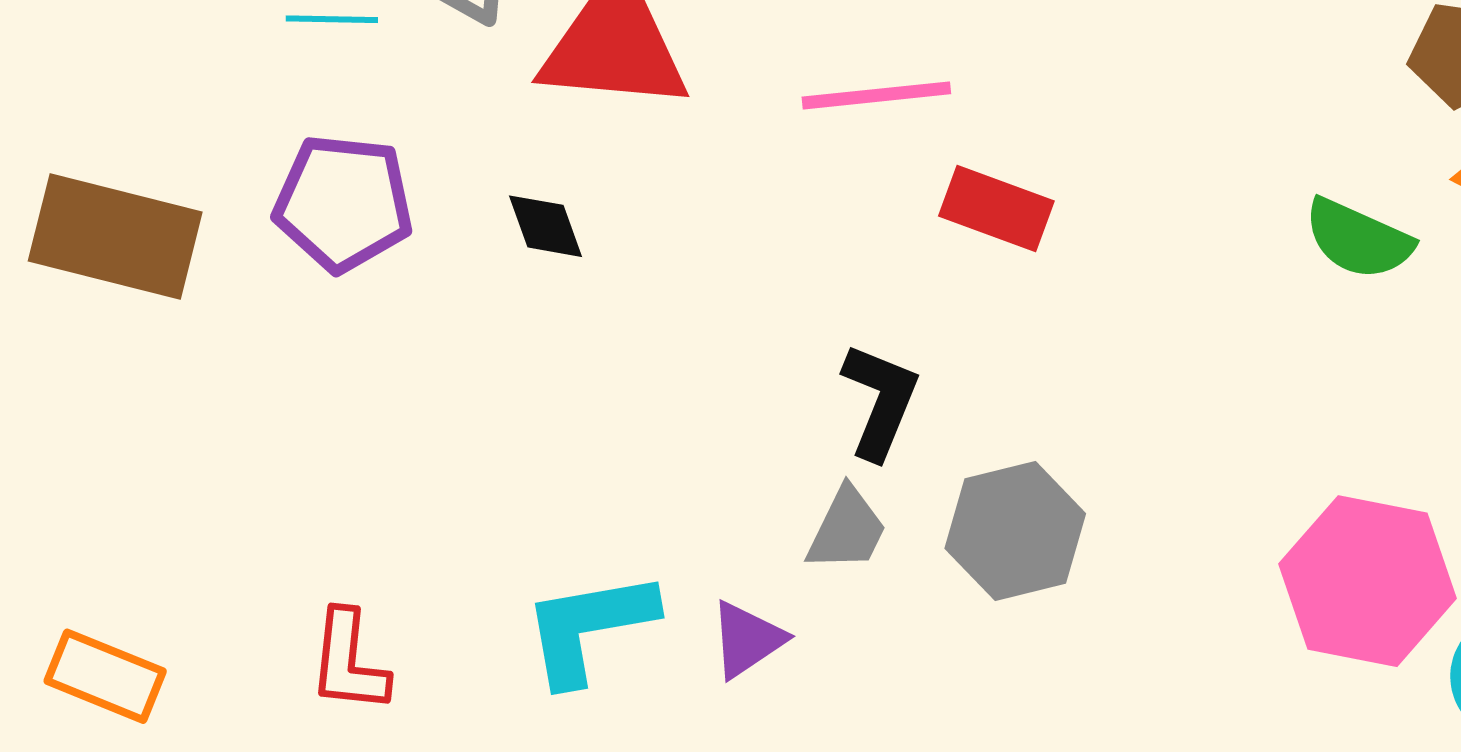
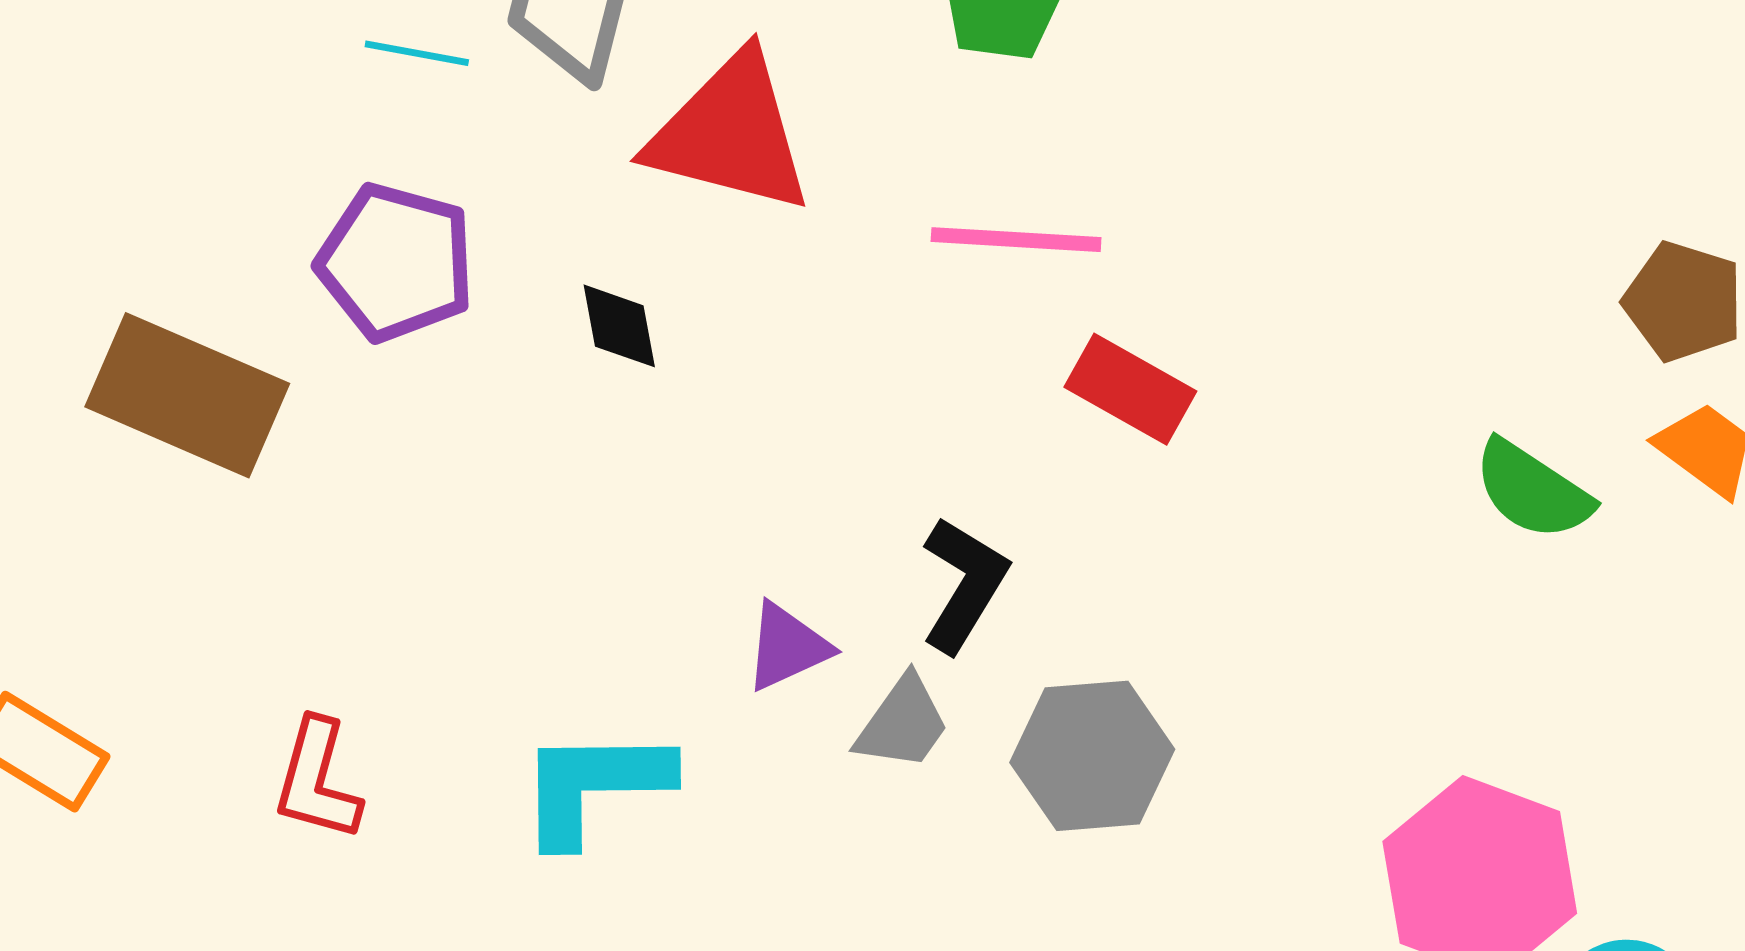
brown rectangle: (115, 237) -> (187, 395), moved
purple triangle: (747, 639) -> (787, 647), moved

